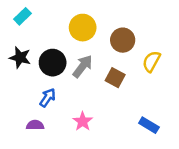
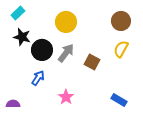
brown circle: (123, 40) -> (121, 21), moved
black star: (20, 58) -> (22, 37), moved
purple semicircle: (35, 125) -> (13, 104), moved

